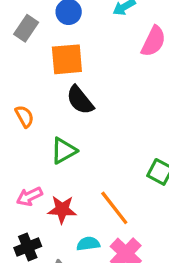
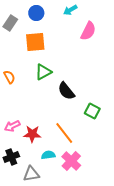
black semicircle: (80, 100) -> (66, 91), moved
green triangle: (64, 151) -> (43, 72), moved

